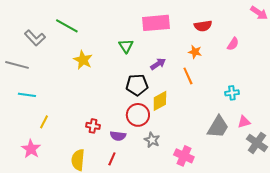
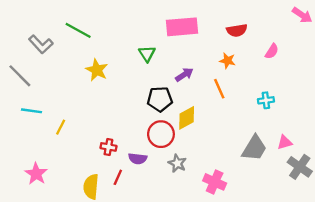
gray line: (17, 65) -> (20, 76), turned 30
cyan cross: (232, 93) -> (266, 100), moved
yellow line: (44, 122) -> (61, 127), moved
red line: (112, 159) -> (118, 177), moved

